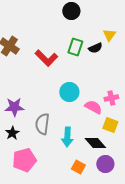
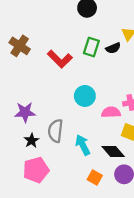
pink semicircle: (93, 107) -> (111, 112), turned -30
black star: (12, 133) -> (32, 141), moved
cyan arrow: (67, 137) -> (83, 145), turned 150

